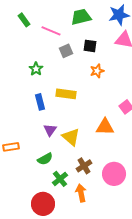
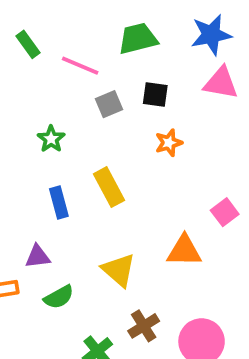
yellow rectangle: (66, 94) -> (109, 187), turned 54
purple triangle: (50, 130) -> (38, 257), moved, turned 48
green semicircle: (45, 159) -> (59, 297), moved

